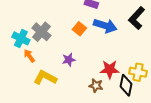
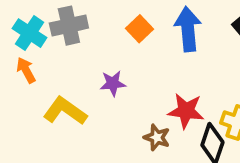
blue arrow: (105, 26) -> (188, 29), turned -120
gray cross: (41, 32) -> (69, 26), turned 30
orange arrow: (29, 56) -> (26, 70), moved

